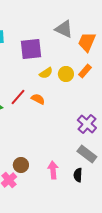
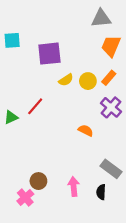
gray triangle: (64, 29) -> (101, 18), moved, turned -30
orange semicircle: (38, 99) -> (86, 130), moved
purple cross: (87, 124) -> (111, 107), moved

